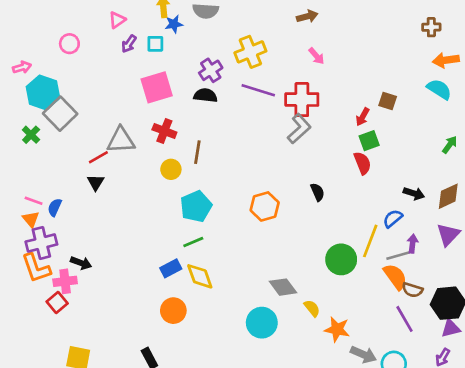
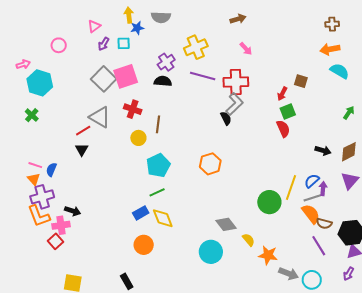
orange arrow: (446, 60) -> (330, 49), moved
gray square: (60, 114) -> (104, 79), moved
gray triangle: (121, 140) -> (100, 117), turned 35
black semicircle: (317, 192) -> (226, 118), moved
blue semicircle: (393, 219) -> (312, 181), moved

